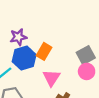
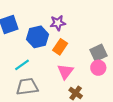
purple star: (18, 37) -> (58, 23), moved
blue hexagon: (24, 58) -> (38, 37), moved

